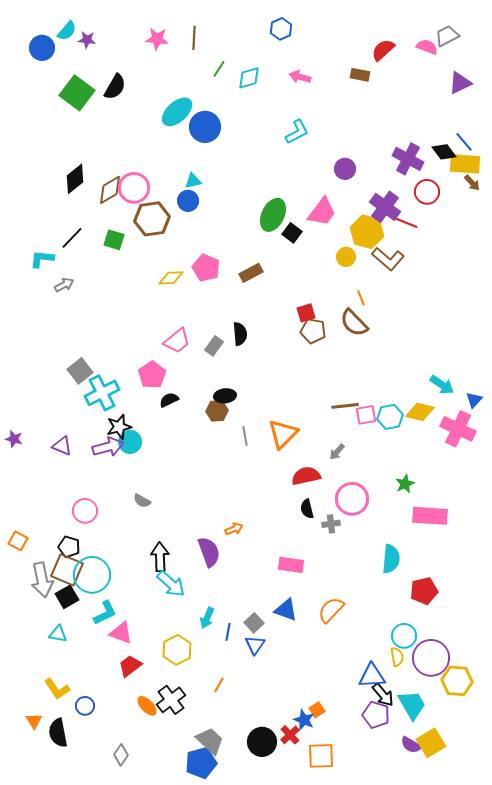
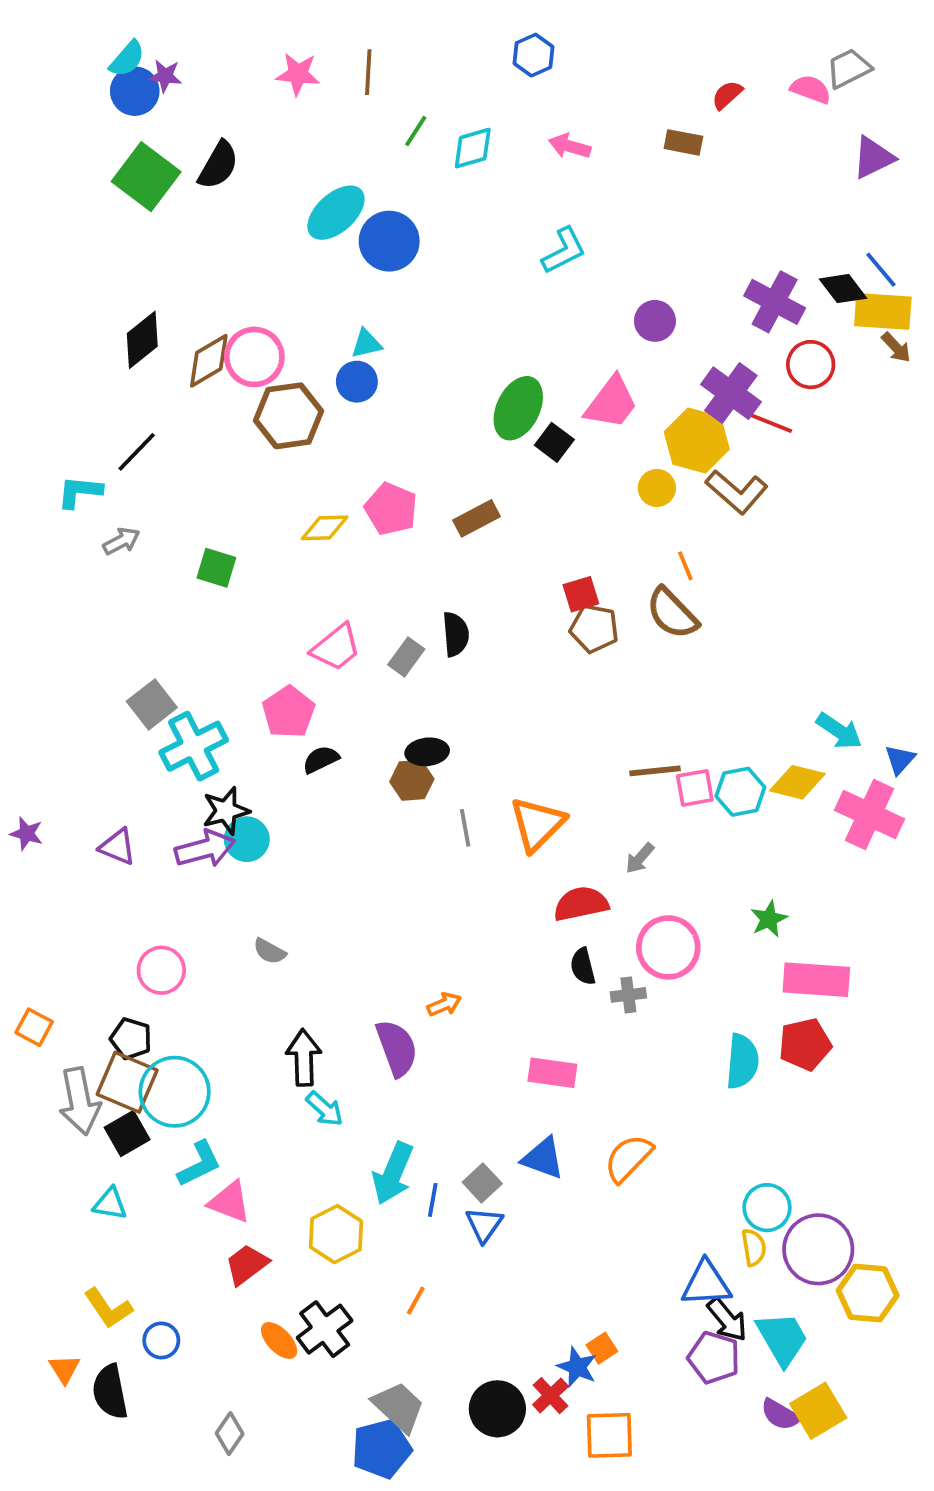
blue circle: (42, 48) -> (135, 91), moved
red semicircle: (383, 50) -> (727, 95), size x0.7
green square: (114, 240) -> (216, 568), moved
cyan arrow: (171, 584) -> (325, 1109), size x0.7
red pentagon: (424, 591) -> (805, 1044), moved
cyan arrow: (207, 618) -> (393, 1173), size x1.5

